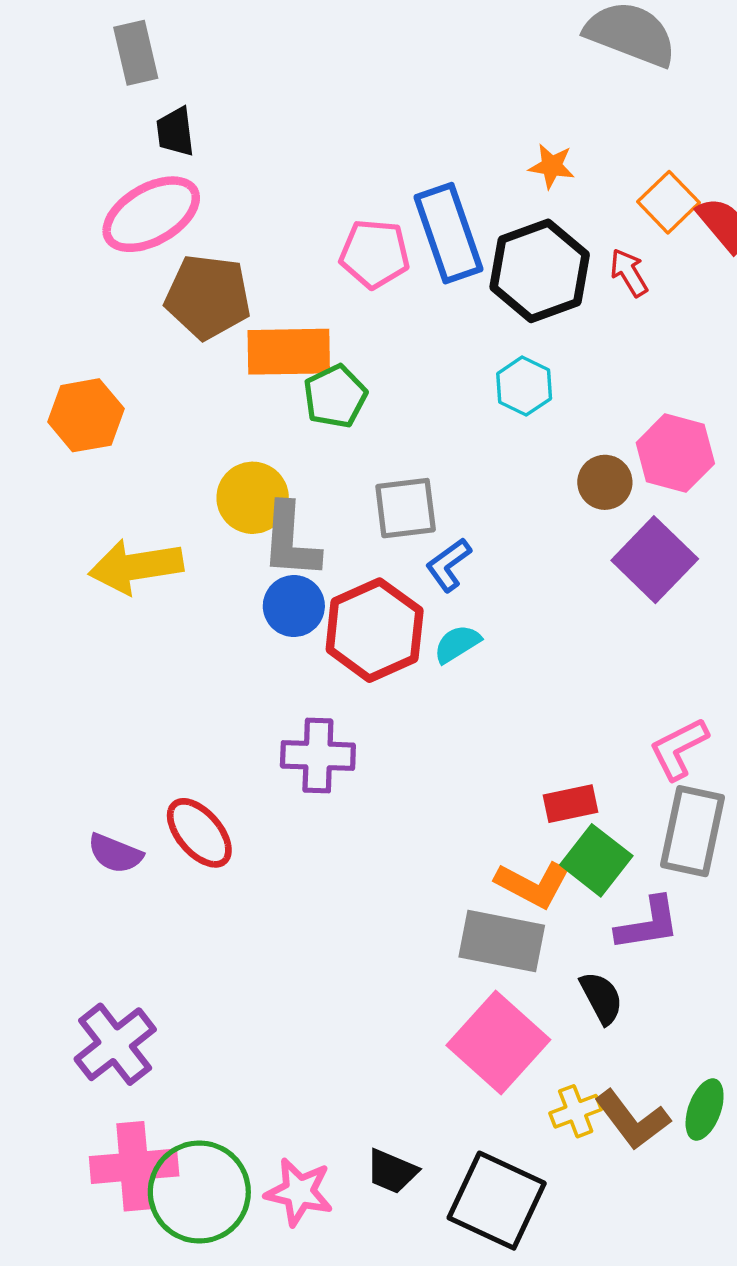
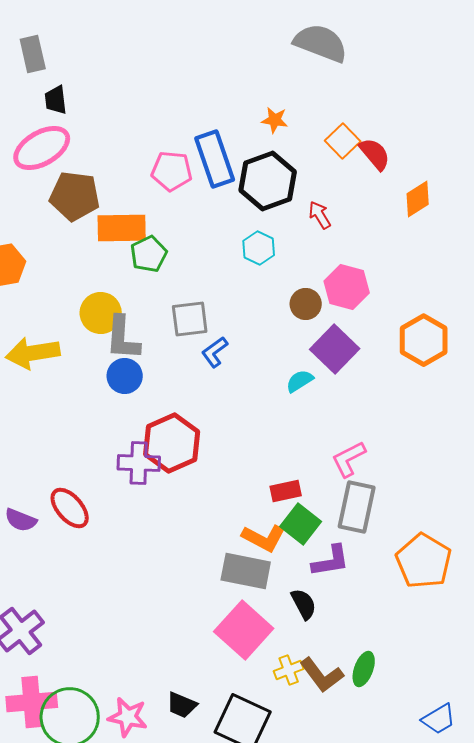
red arrow: (629, 273) -> (320, 215), moved
red hexagon: (375, 630) -> (172, 443), moved
cyan semicircle: (457, 644) -> (300, 381), moved

